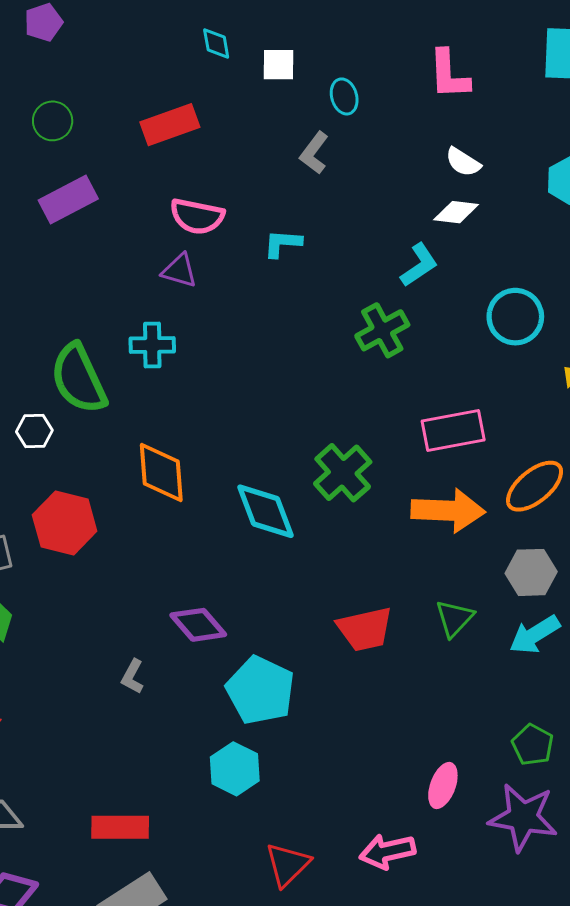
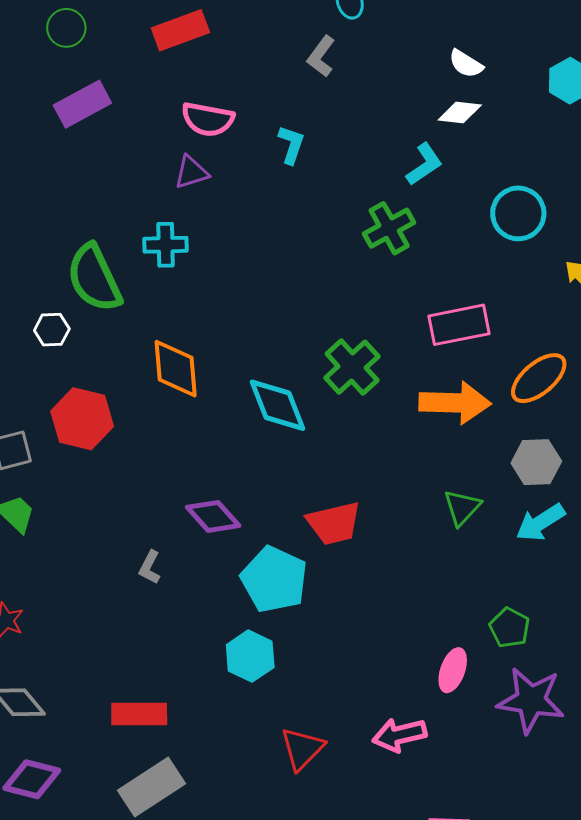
cyan L-shape: (283, 243) -> (291, 145), turned 105
purple triangle: (179, 271) -> (191, 172), turned -33
red trapezoid: (365, 629) -> (334, 523), moved
green pentagon: (533, 745) -> (510, 628), moved

